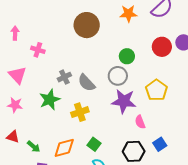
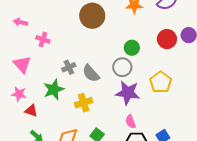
pink arrow: (15, 33) -> (20, 22), turned -80
pink semicircle: (140, 122) -> (131, 122), moved
red triangle: (13, 137) -> (31, 111), moved

